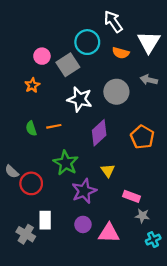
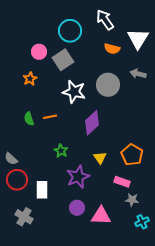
cyan circle: (87, 42) -> (70, 31), moved
orange pentagon: (142, 137) -> (132, 155), moved
green star: (66, 163) -> (61, 151), size x0.6
red circle: (31, 183) -> (17, 180), moved
white rectangle: (45, 220) -> (42, 190), moved

